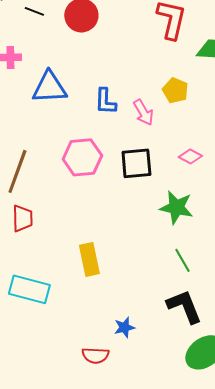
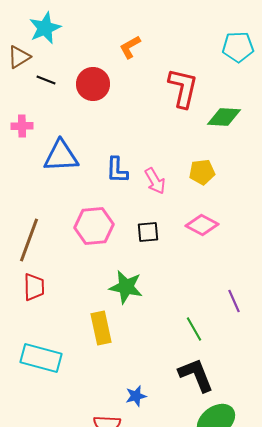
yellow pentagon: (175, 90) -> (202, 172), moved, turned -30
pink diamond: (190, 156) -> (202, 225), size x1.4
black square: (136, 163) -> (148, 232), size x0.7
green star: (176, 207) -> (126, 287), moved

